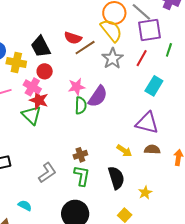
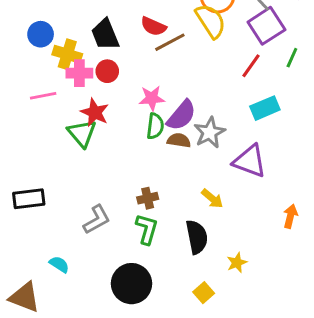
purple square: (150, 30) -> (266, 26), turned -30
gray star: (113, 58) -> (210, 133), moved
cyan rectangle: (154, 86) -> (265, 108), turned 30
pink cross: (32, 87) -> (79, 73), moved, turned -36
brown semicircle: (152, 149) -> (179, 140), moved

